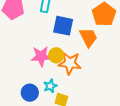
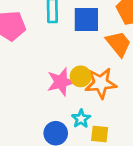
blue square: (63, 26) -> (86, 19), moved

